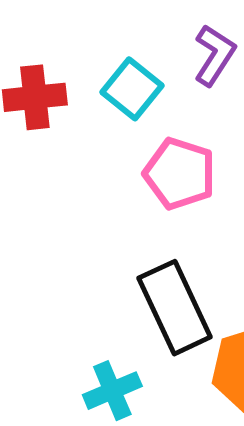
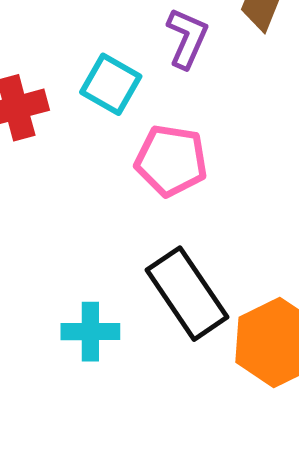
cyan cross: (112, 391) -> (90, 332), moved, turned 32

